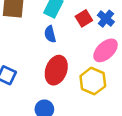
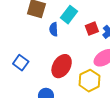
blue semicircle: (50, 34) -> (54, 29), moved

